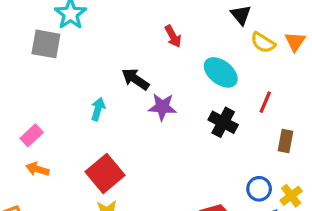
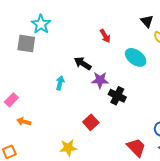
black cross: (223, 122) -> (117, 96), moved
pink rectangle: (32, 135) -> (11, 100), moved
red square: (105, 173) -> (91, 122), moved, size x0.7

